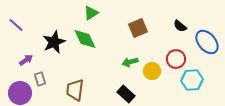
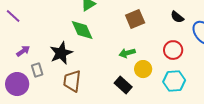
black star: (54, 42) -> (61, 53), moved
yellow circle: (152, 71) -> (143, 69), moved
cyan hexagon: (192, 80) -> (174, 81), moved

